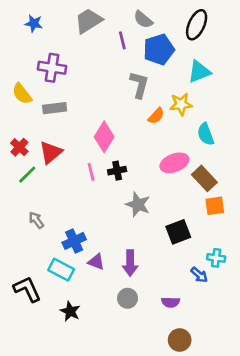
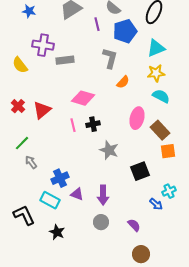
yellow star: (181, 104) -> (156, 73), moved
gray rectangle: (55, 108) -> (65, 60), moved
cyan semicircle: (206, 134) -> (161, 96), turned 138
pink diamond: (104, 137) -> (83, 98), turned 75
pink ellipse: (174, 163) -> (137, 118), turned -55
green line: (27, 175) -> (22, 143), moved
cyan cross: (216, 258) -> (169, 191), turned -32
purple semicircle: (171, 302) -> (134, 225), turned -136

